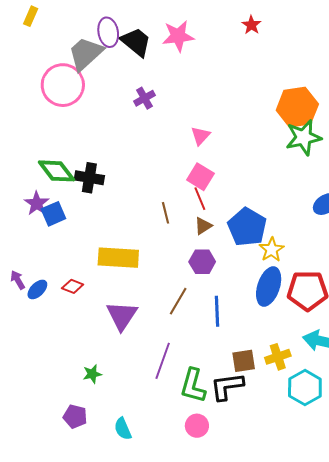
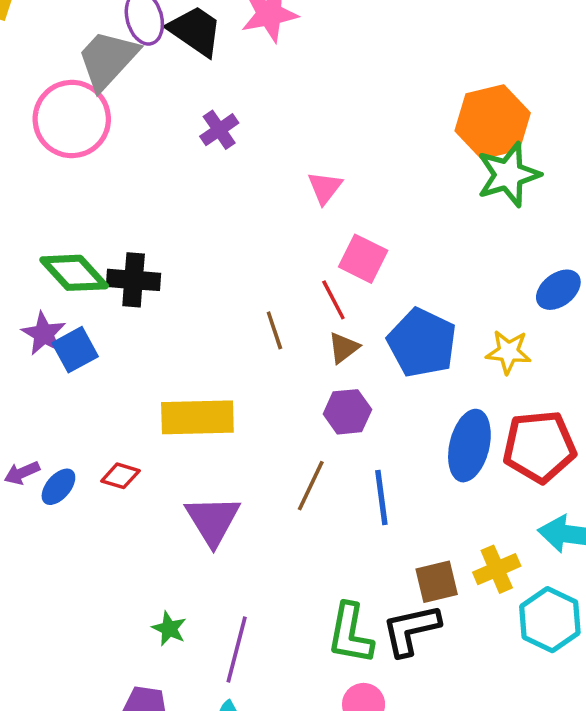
pink square: (200, 177) -> (363, 259), moved
yellow star: (272, 250) -> (508, 352), moved, turned -30
purple arrow: (18, 280) -> (22, 473), turned -78
purple line: (163, 361) -> (237, 650), moved
green star: (92, 374) -> (169, 629), turned -30

